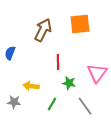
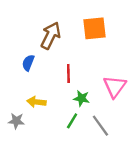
blue semicircle: (10, 53) -> (28, 63), moved
green line: (52, 104) -> (72, 121), moved

